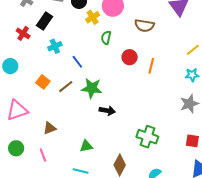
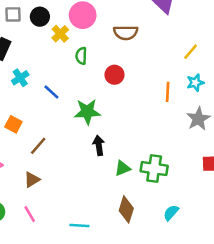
orange line: (151, 66) -> (168, 92), moved
brown line: (66, 87) -> (38, 146), moved
green star: (92, 88) -> (87, 112), moved
black arrow: (107, 111) -> (99, 145), turned -98
green triangle: (86, 146) -> (122, 168), moved

